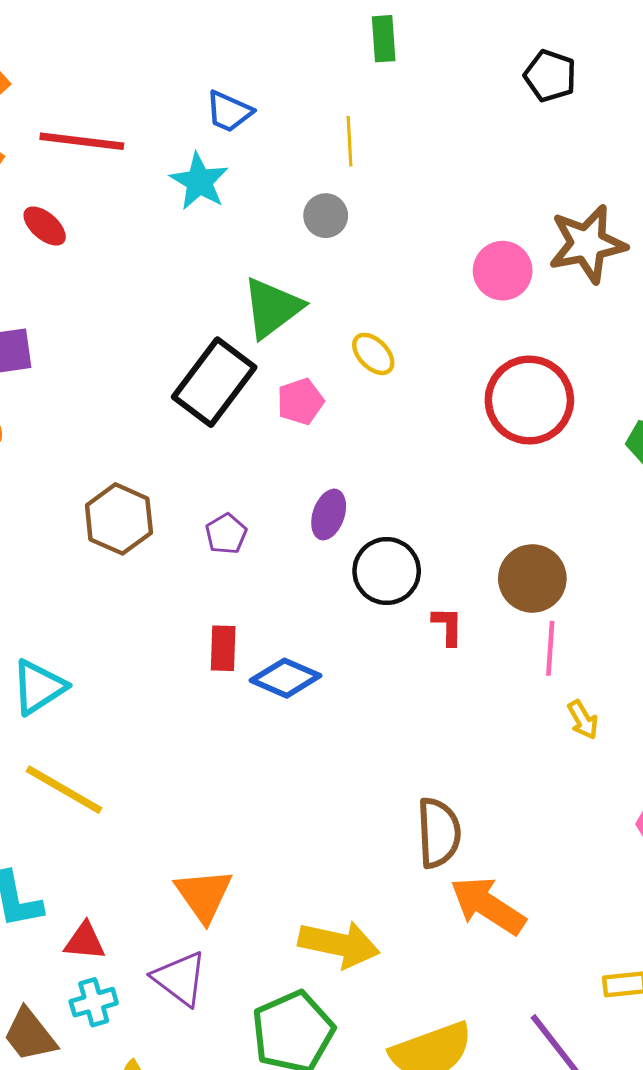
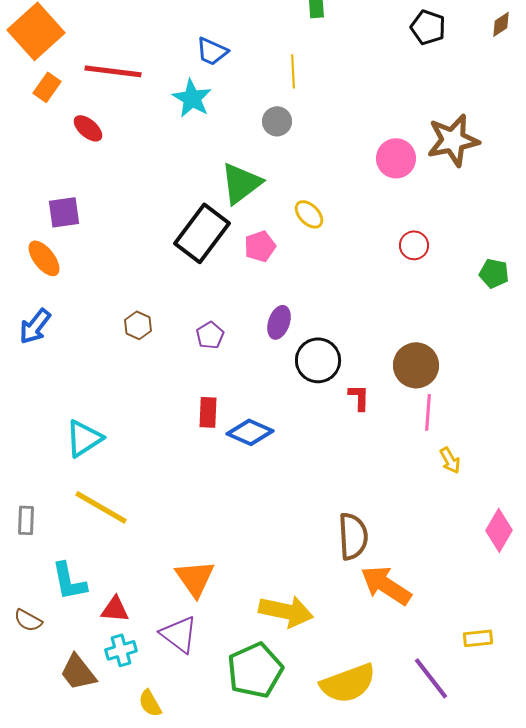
red circle: (529, 400) -> (414, 245), size x0.5
brown hexagon: (119, 519) -> (138, 325), size x0.6

